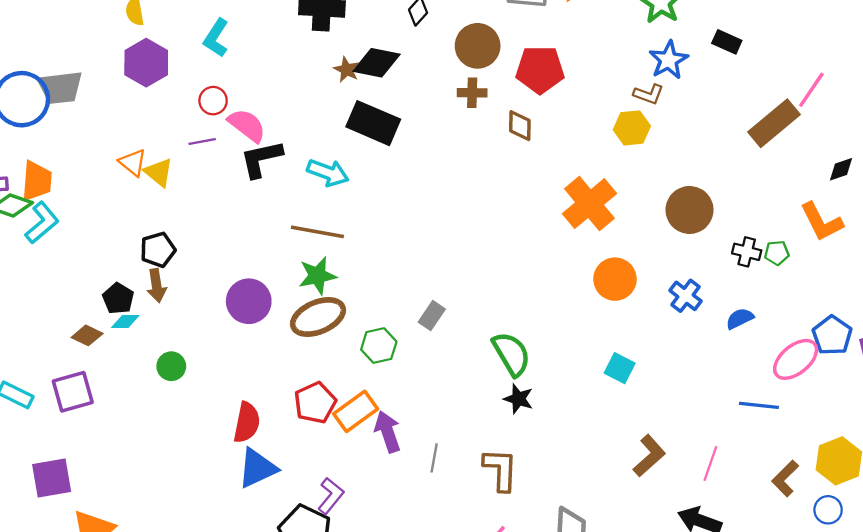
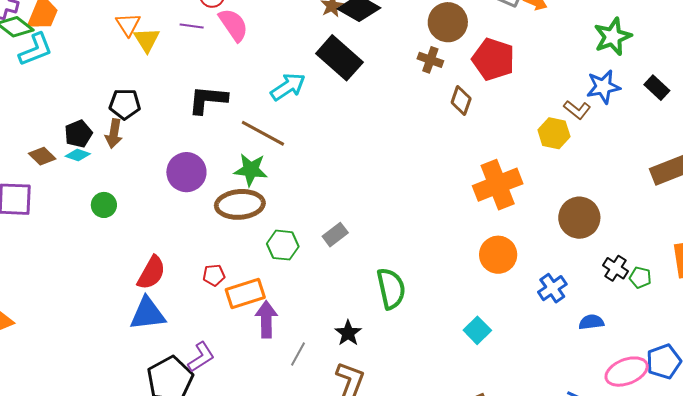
black L-shape: (261, 159) -> (208, 100), moved
cyan arrow: (328, 173) -> (288, 87), turned -72
black star: (518, 399) -> (348, 333), moved
red pentagon: (315, 403) -> (214, 275), size x0.6

